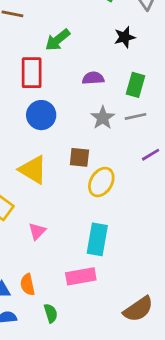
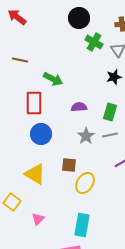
black star: (125, 37) -> (114, 77), moved
green arrow: (58, 40) -> (53, 79), turned -114

